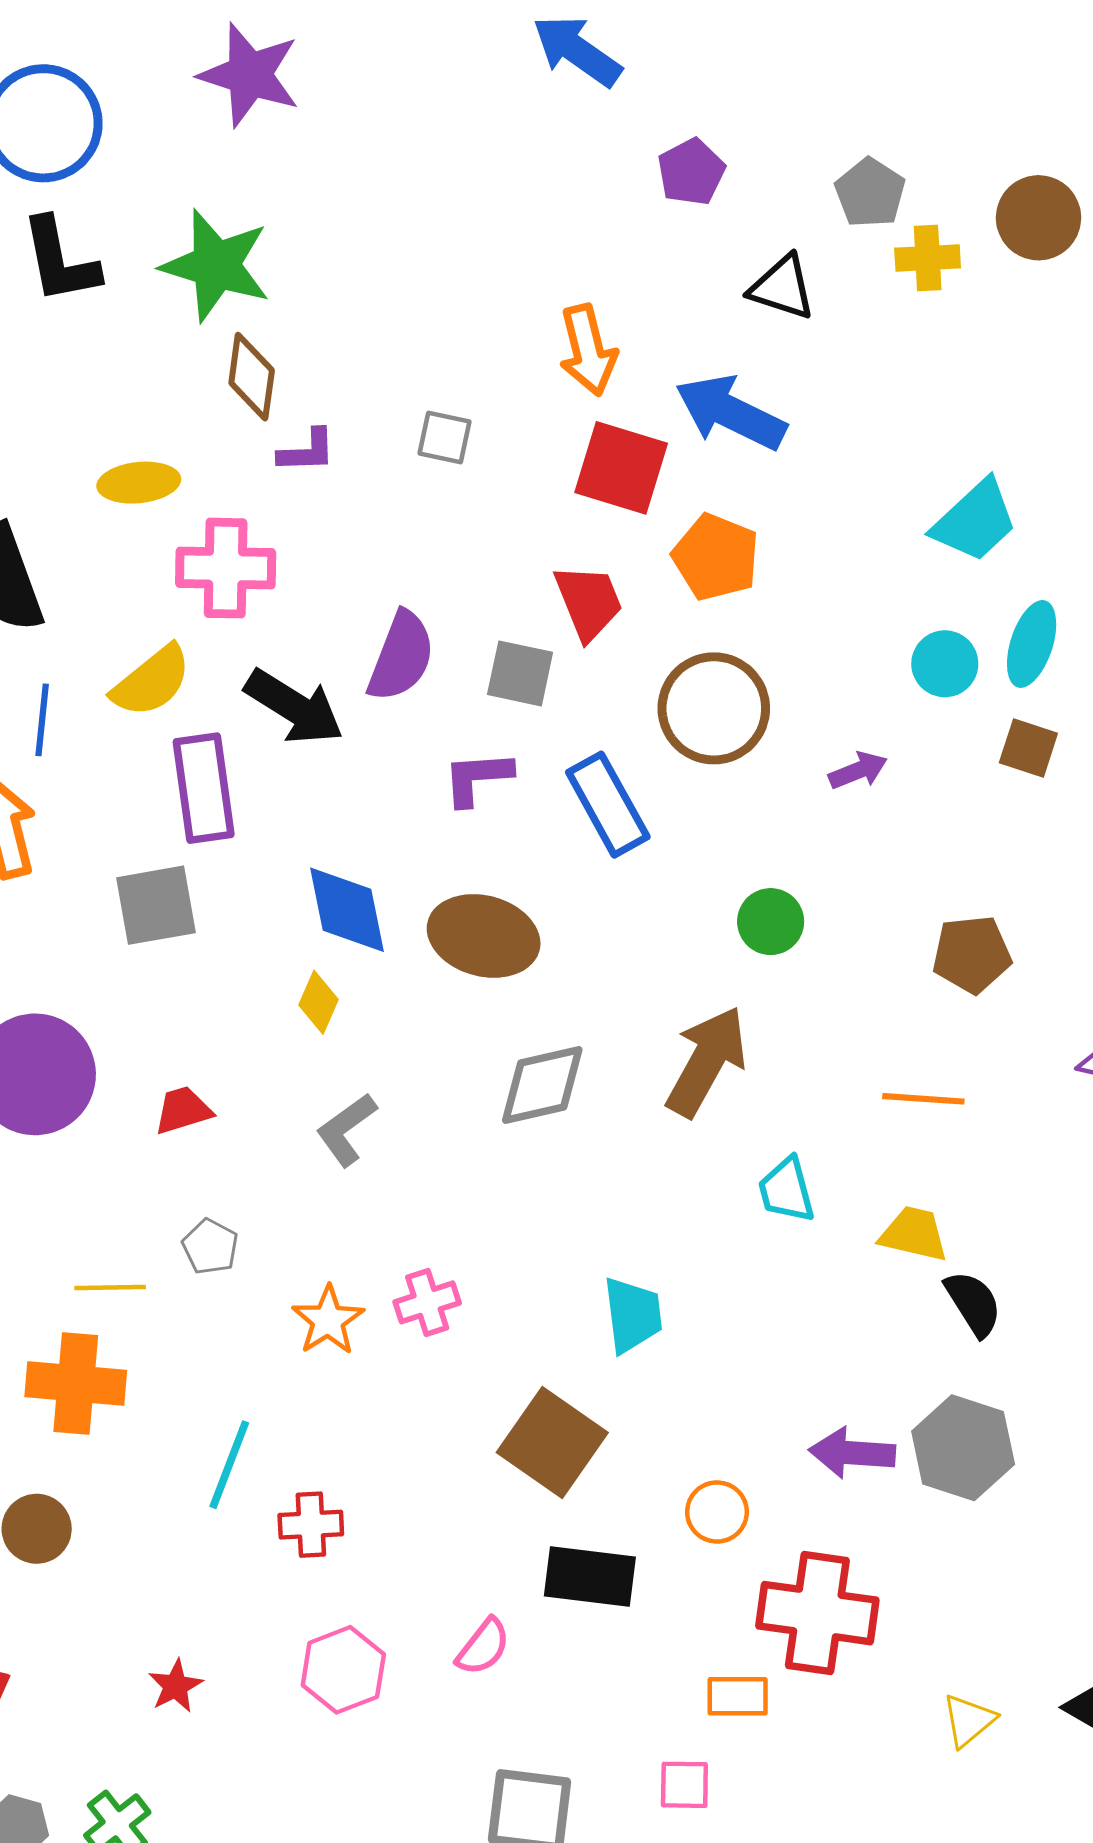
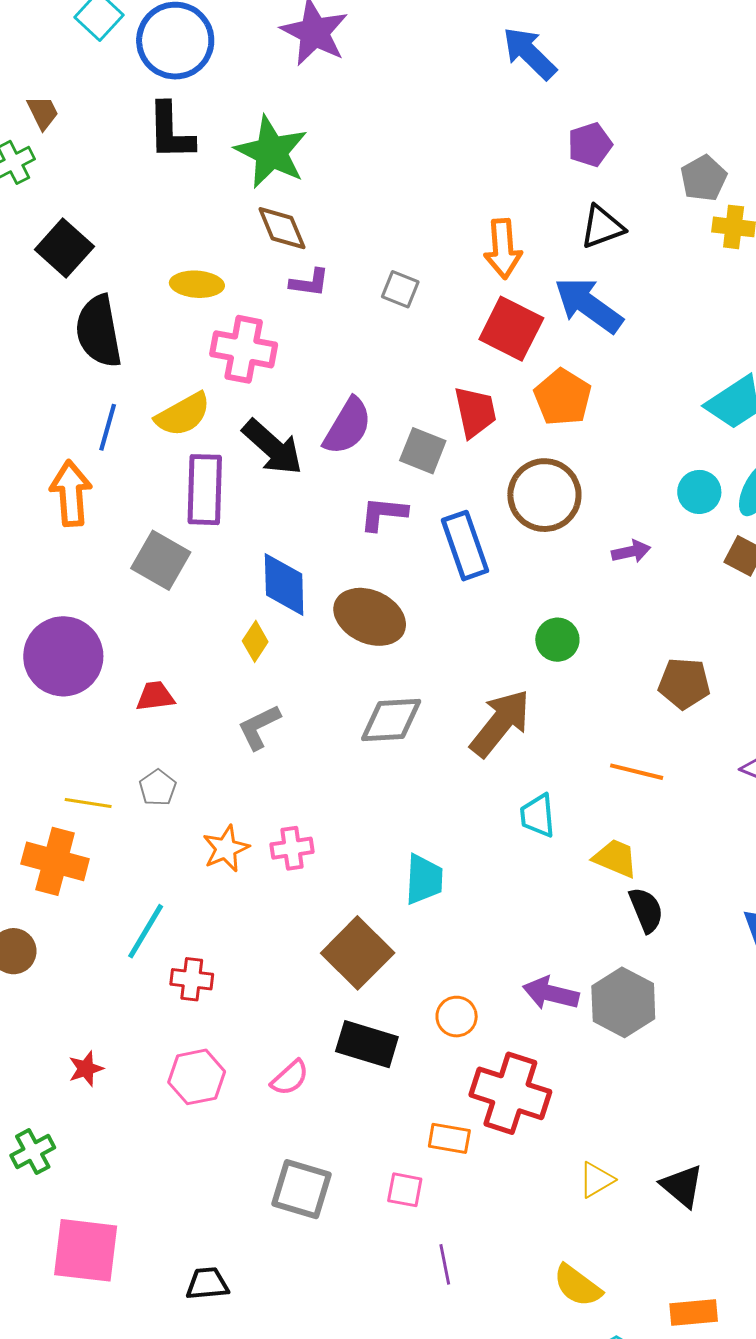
black triangle: (782, 287) -> (602, 227), moved, turned -48
brown diamond: (252, 377) -> (282, 228), turned -40
gray square: (156, 905) -> (161, 560), turned 30

